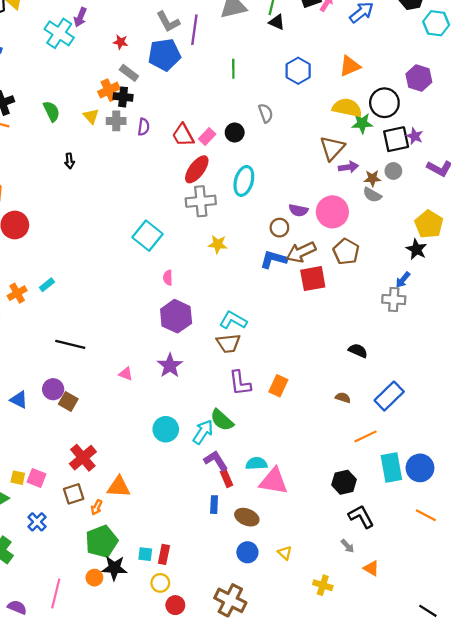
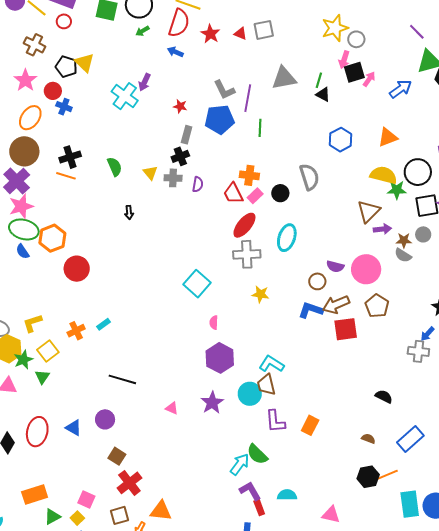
green line: (233, 69) -> (260, 128), moved
gray rectangle: (129, 73) -> (187, 135), turned 66
orange cross: (109, 90) -> (249, 175), moved, turned 30
black cross: (123, 97) -> (180, 156), turned -30
gray semicircle: (266, 113) -> (309, 177), size x1.5
brown trapezoid: (228, 343) -> (266, 385), turned 80
brown square: (68, 401) -> (117, 456), moved
cyan circle: (166, 429) -> (250, 394), moved
yellow square: (18, 478) -> (77, 518), moved, turned 32
pink triangle: (274, 481) -> (331, 515), moved, size x0.7
black hexagon: (344, 482) -> (368, 477), moved

